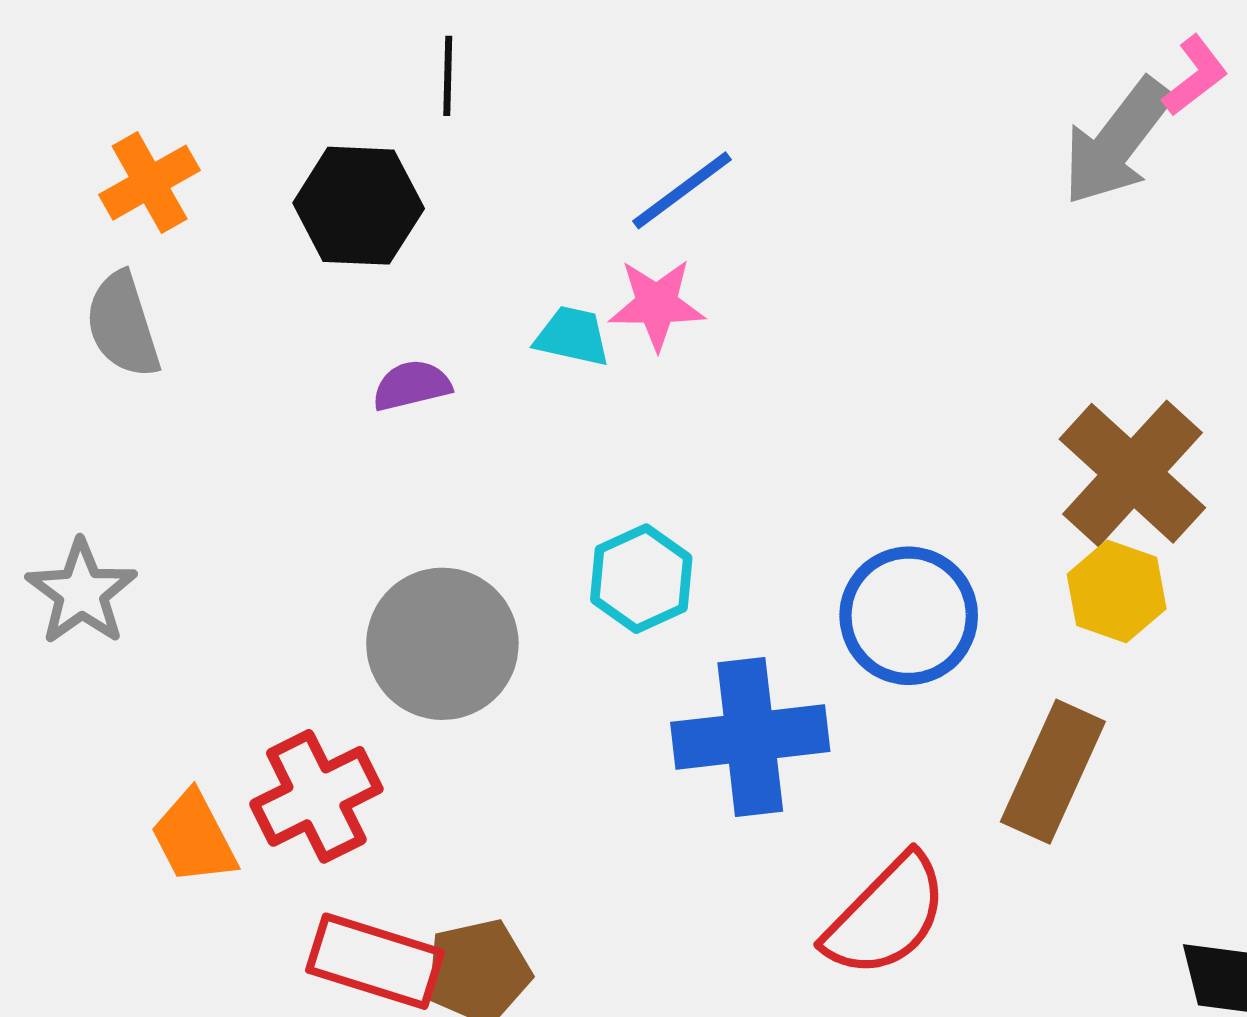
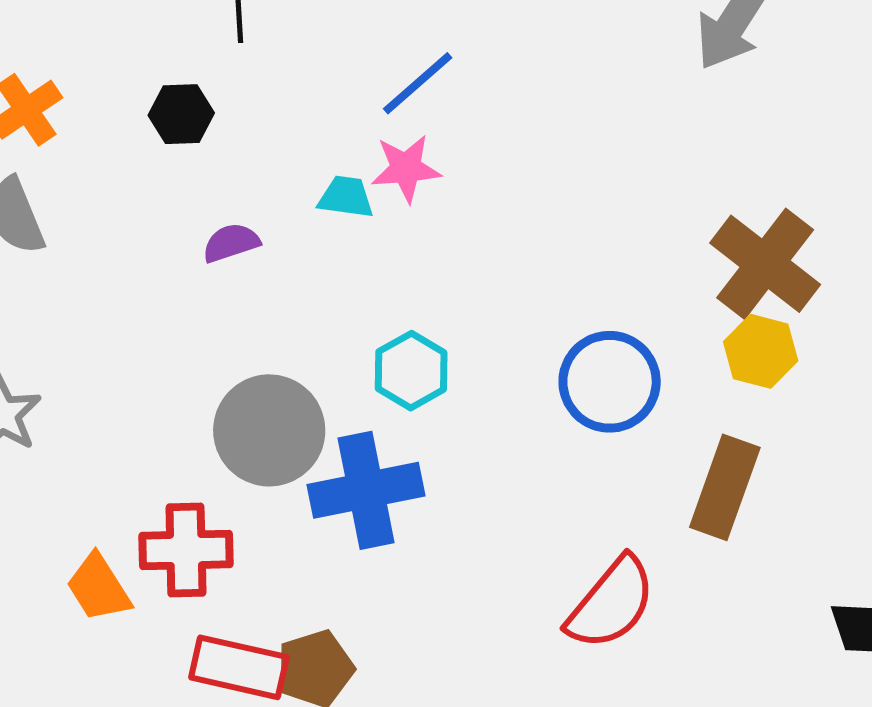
black hexagon: (359, 206) -> (181, 114), size x0.7
blue cross: (750, 737) -> (366, 490), moved
red cross: (316, 796) -> (186, 550), turned 30

